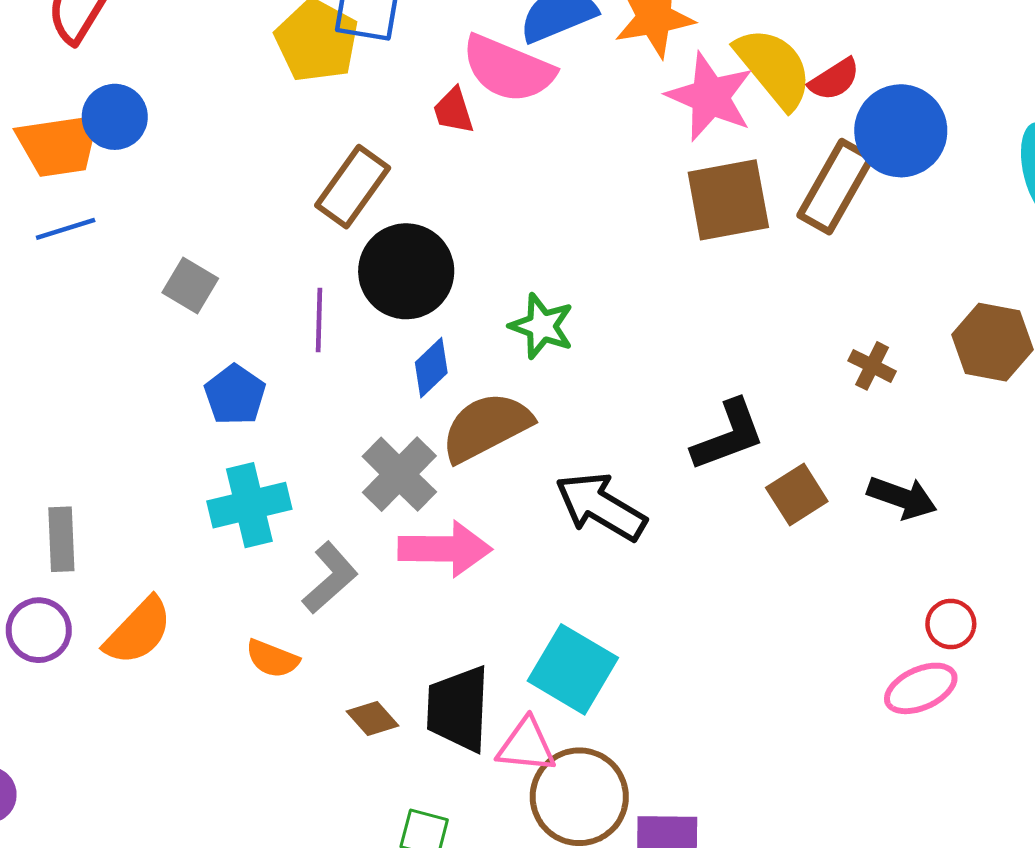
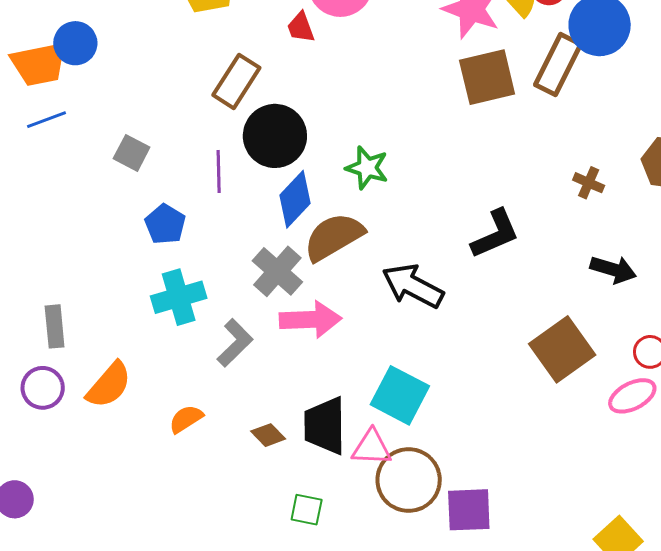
blue diamond: (431, 368) -> (295, 199), size x1.4
brown square: (797, 495) -> (562, 349), moved, size x1.6
orange semicircle: (272, 659) -> (186, 419), moved, turned 129

